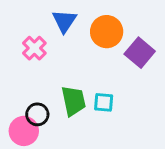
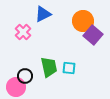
blue triangle: (64, 21) -> (43, 14), turned 30
orange circle: (107, 32) -> (83, 21), moved

